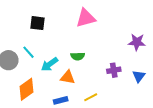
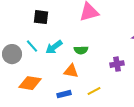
cyan arrow: (50, 64) -> (54, 47), moved
orange diamond: (27, 89) -> (30, 83), turned 45

